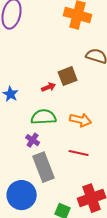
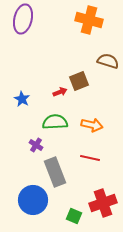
purple cross: (33, 140) -> (36, 145), moved

